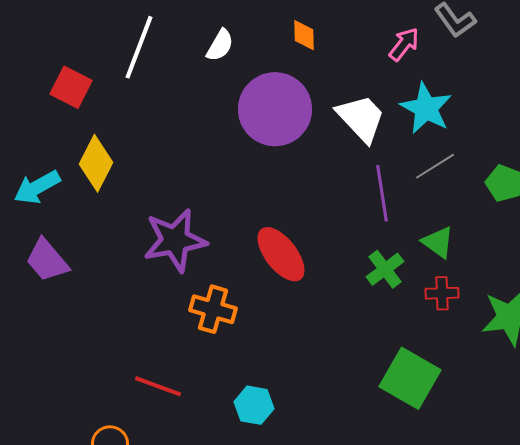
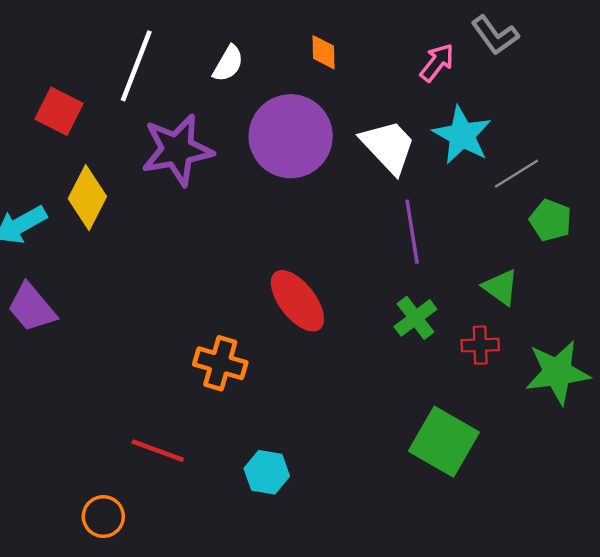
gray line: (435, 166) -> (517, 174), moved
purple star: (175, 240) -> (177, 150), moved
green triangle: (438, 242) -> (501, 287), moved

